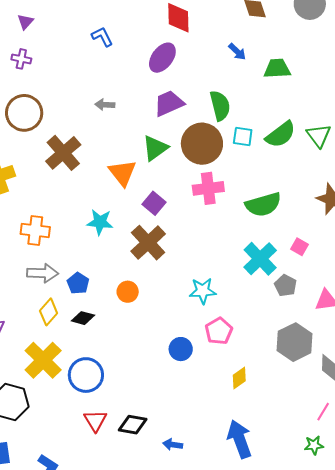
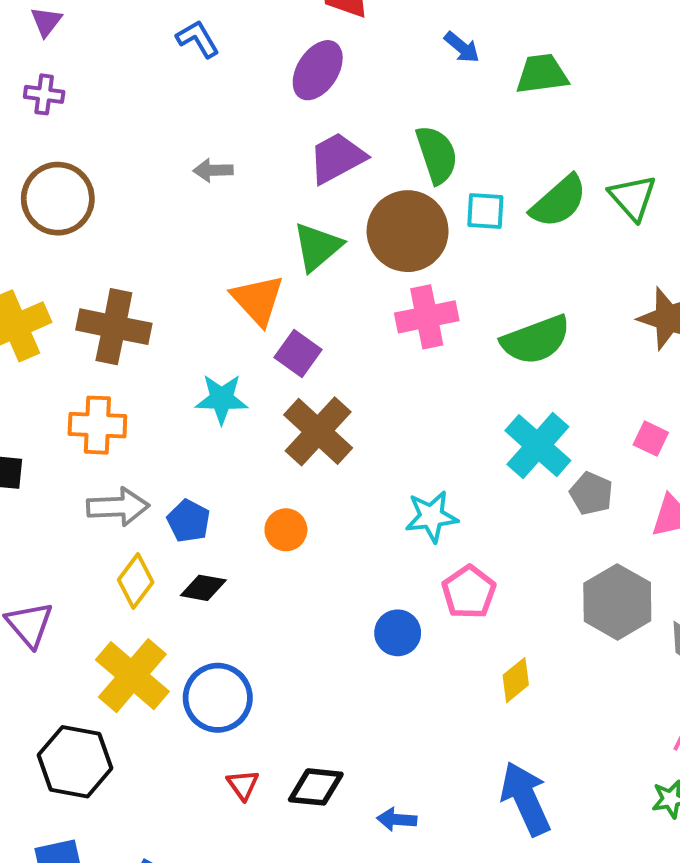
brown cross: (63, 153) -> (114, 327), moved, turned -33
purple square: (154, 203) -> (298, 353), moved
pink square: (299, 247) -> (651, 439), moved
red triangle: (95, 421) -> (243, 785), size x0.7

